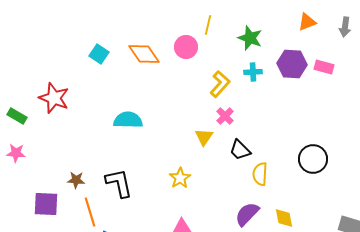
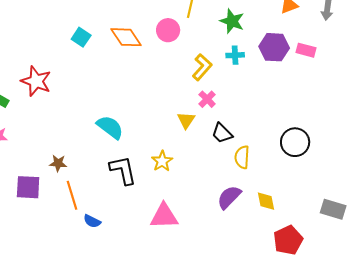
cyan semicircle: (128, 120) -> (110, 127), moved, turned 36
black L-shape: (119, 183) -> (123, 170), moved

